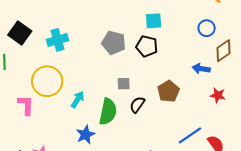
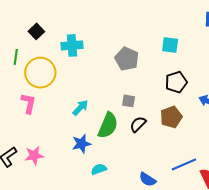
black square: (20, 33) -> (36, 31), size x0.7
black pentagon: (147, 46) -> (176, 82), moved, turned 30
yellow circle: (47, 81) -> (40, 73), moved

